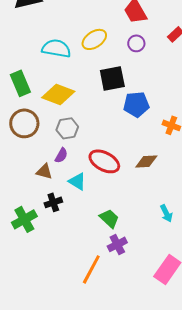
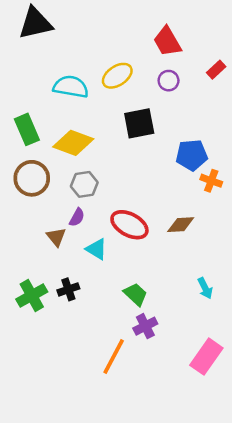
blue pentagon: (136, 104) -> (192, 155), moved
brown triangle: (44, 171) -> (56, 237), turned 36
black cross: (53, 202) -> (68, 289), moved

